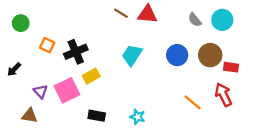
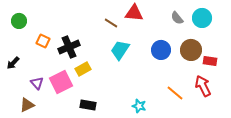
brown line: (121, 13) -> (111, 23), moved
brown triangle: (30, 116) -> (27, 105), turned -35
cyan star: (137, 117) -> (139, 106), moved

